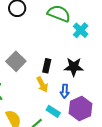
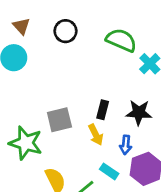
gray square: (16, 61) -> (59, 120), moved, turned 30

